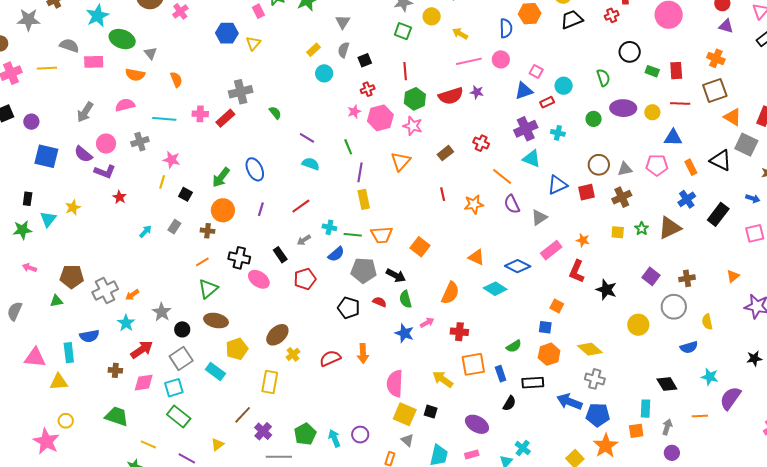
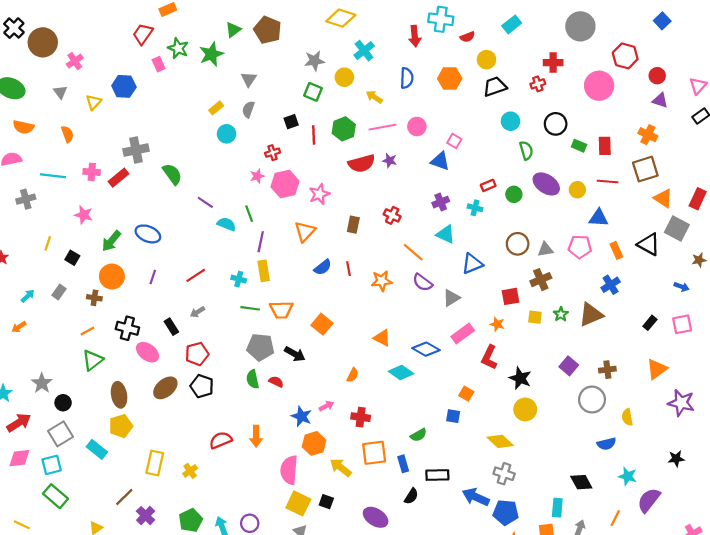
blue semicircle: (506, 28) -> (407, 78), moved
yellow triangle: (253, 43) -> (94, 102), moved
gray triangle: (151, 53) -> (60, 92), moved
black square: (365, 60) -> (291, 122), moved
cyan circle: (564, 86) -> (510, 121), moved
blue triangle: (524, 91) -> (440, 161), turned 36
green hexagon: (415, 99) -> (344, 129), moved
red rectangle: (547, 102) -> (488, 185), moved
purple ellipse: (623, 108) -> (546, 184), turned 30
green semicircle: (275, 113) -> (172, 174), size x1.5
pink star: (413, 126) -> (319, 194), turned 30
purple cross: (526, 129) -> (441, 202), size x0.7
brown rectangle: (445, 153) -> (353, 225), turned -42
pink star: (171, 160) -> (84, 215), moved
cyan semicircle: (311, 164) -> (226, 224), moved
blue ellipse: (255, 169) -> (148, 234), turned -45
red square: (587, 192) -> (510, 296), moved
purple semicircle: (512, 204) -> (422, 282), turned -30
black rectangle: (718, 214) -> (650, 323), moved, size x0.6
cyan cross: (329, 227) -> (239, 279), moved
blue semicircle: (336, 254) -> (323, 267), moved
orange triangle: (733, 276) -> (657, 369), size x1.5
orange semicircle: (450, 293) -> (353, 375), size x0.6
orange arrow: (132, 295) -> (19, 327), moved
green semicircle: (405, 299) -> (253, 379), moved
black pentagon: (349, 308) -> (202, 386), moved
brown ellipse: (216, 321) -> (119, 395), moved, turned 65
yellow circle: (638, 325) -> (525, 409), moved
brown ellipse: (277, 335) -> (165, 388), moved
yellow cross: (293, 354) -> (190, 471), moved
orange hexagon: (549, 354) -> (314, 443), moved
orange line: (700, 416) -> (615, 518), turned -63

